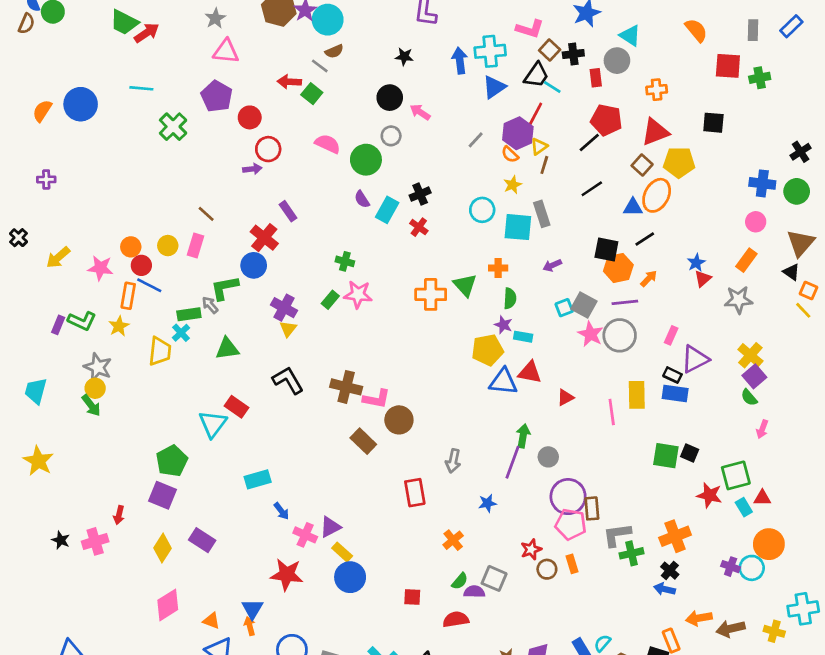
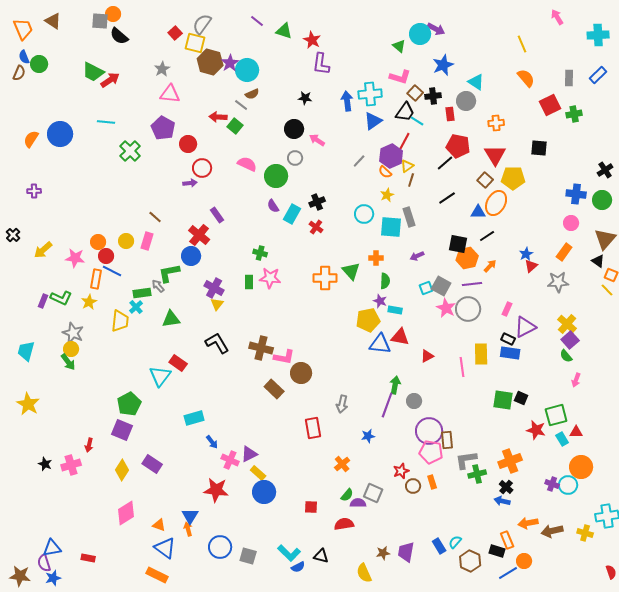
red square: (728, 66) -> (550, 105), turned -30
red triangle: (655, 132) -> (495, 155), turned -40
green rectangle: (330, 300) -> (249, 282), turned -40

